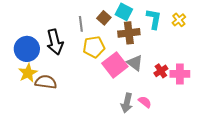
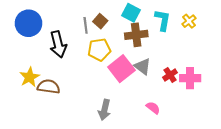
brown square: (104, 18) -> (100, 21), moved
blue circle: (27, 49) -> (29, 23), moved
gray arrow: (127, 103) -> (105, 110), moved

